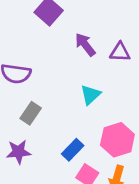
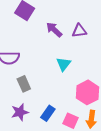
gray rectangle: (31, 113) -> (24, 84), turned -49
blue rectangle: (73, 150) -> (48, 113), moved

